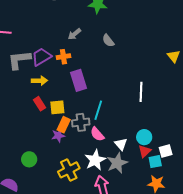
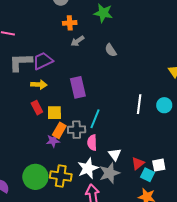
orange cross: (63, 57) -> (70, 23), moved
pink semicircle: (97, 134) -> (92, 143), turned 35
cyan circle: (144, 137) -> (164, 105), moved
green circle: (29, 159) -> (35, 177), moved, size x1.6
cyan square: (155, 162) -> (148, 175), turned 32
yellow cross: (69, 170) -> (61, 176), turned 30

